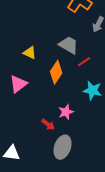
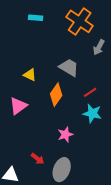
red line: (84, 62) -> (90, 92), moved
red arrow: (48, 124) -> (38, 159), moved

